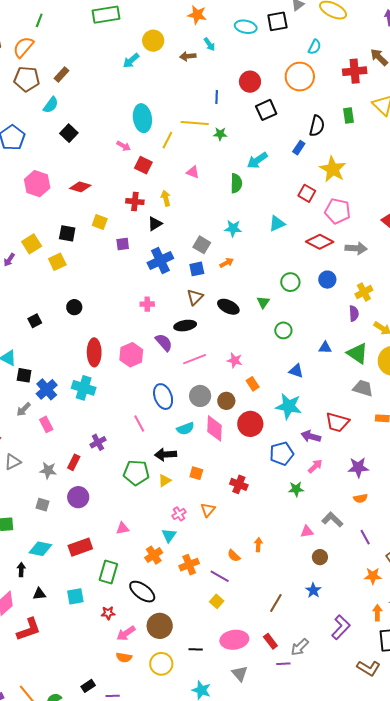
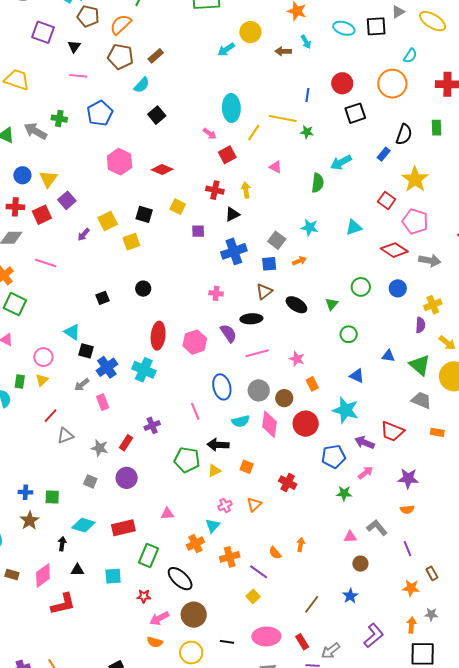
red square: (143, 165) -> (227, 155), turned 30

